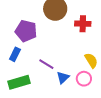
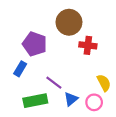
red cross: (83, 24) -> (88, 45), moved
green rectangle: (19, 82) -> (35, 101), moved

